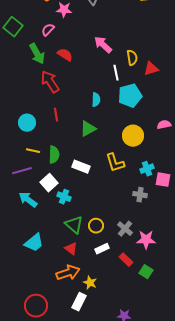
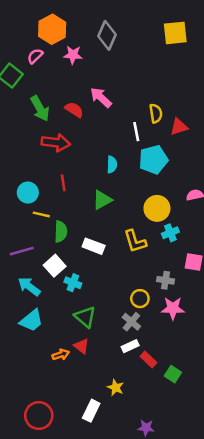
pink semicircle: (48, 30) -> (35, 56), moved
pink arrow: (103, 45) -> (101, 97), moved
red arrow: (50, 82) -> (56, 143), turned 130
yellow line: (33, 151) -> (41, 214), moved
cyan cross: (147, 169) -> (170, 233), moved
yellow circle: (96, 226) -> (140, 299), moved
gray cross: (125, 229) -> (131, 322), moved
pink star: (146, 240) -> (173, 308), moved
cyan trapezoid: (34, 243) -> (31, 320), moved
white rectangle: (102, 249) -> (130, 346), moved
orange arrow: (68, 273) -> (61, 355), moved, size x0.6
yellow star: (90, 283) -> (116, 388), moved

